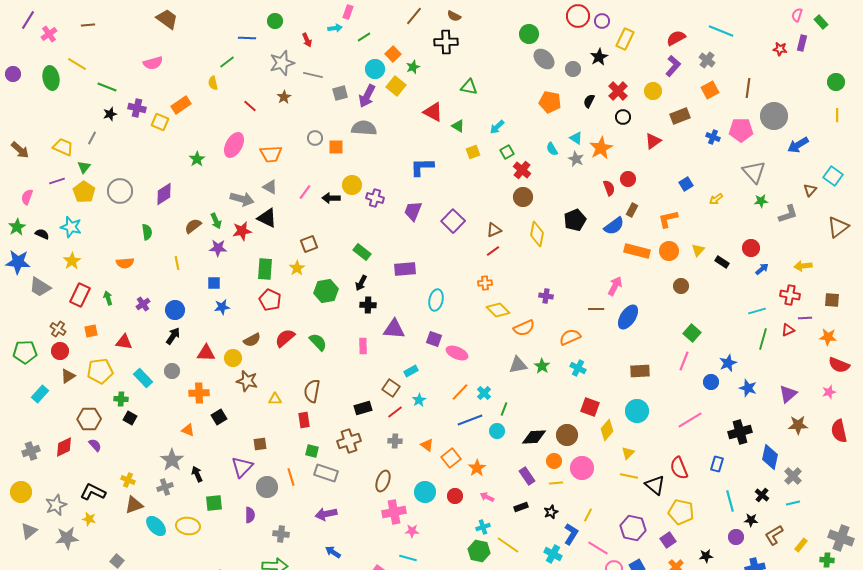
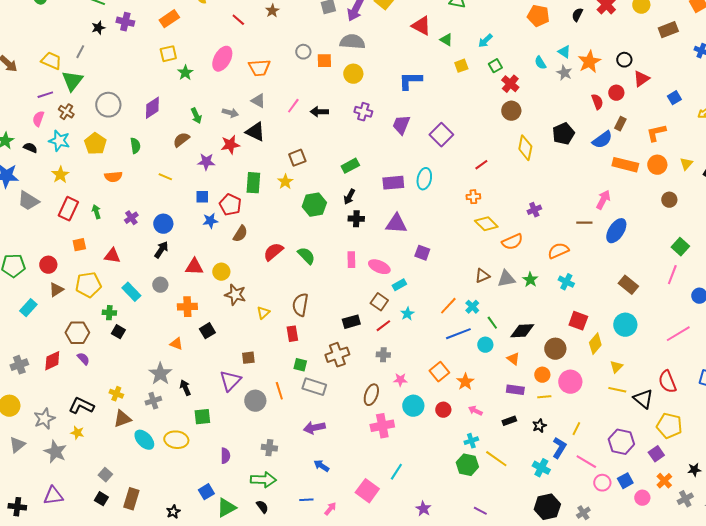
black circle: (623, 117) -> (624, 60), moved
yellow square: (160, 122) -> (168, 54), moved, turned -36
red triangle: (653, 141) -> (641, 79), moved
green triangle: (84, 167) -> (72, 81), size x1.6
yellow circle: (352, 185) -> (353, 74), moved
yellow pentagon: (84, 192) -> (95, 144), moved
pink semicircle: (27, 197) -> (38, 119), moved
gray arrow: (242, 199) -> (230, 113), size x0.7
green arrow: (216, 221) -> (196, 116), moved
brown triangle: (494, 230) -> (482, 276), moved
green rectangle: (362, 252) -> (350, 166), turned -66
yellow line: (177, 263) -> (165, 177), turned -56
purple cross: (546, 296) -> (534, 210), turned -32
red pentagon: (270, 300) -> (230, 205), moved
cyan ellipse: (436, 300) -> (424, 179), moved
brown cross: (58, 329) -> (66, 112), moved
purple triangle: (394, 329) -> (396, 224), moved
brown semicircle: (252, 340) -> (240, 234), moved, turned -30
pink ellipse: (457, 353) -> (379, 267), moved
brown rectangle: (640, 371) -> (628, 285), turned 42
yellow triangle: (275, 399) -> (263, 313), turned -40
green line: (504, 409) -> (492, 323), turned -56
black diamond: (534, 437) -> (522, 331), moved
orange triangle: (427, 445) -> (513, 359), moved
purple rectangle: (527, 476) -> (515, 390), turned -48
purple semicircle: (250, 515) -> (225, 456), moved
pink star: (412, 531) -> (400, 380), moved
gray star: (67, 538) -> (55, 452), turned 30
cyan line: (408, 558) -> (396, 472), turned -72

